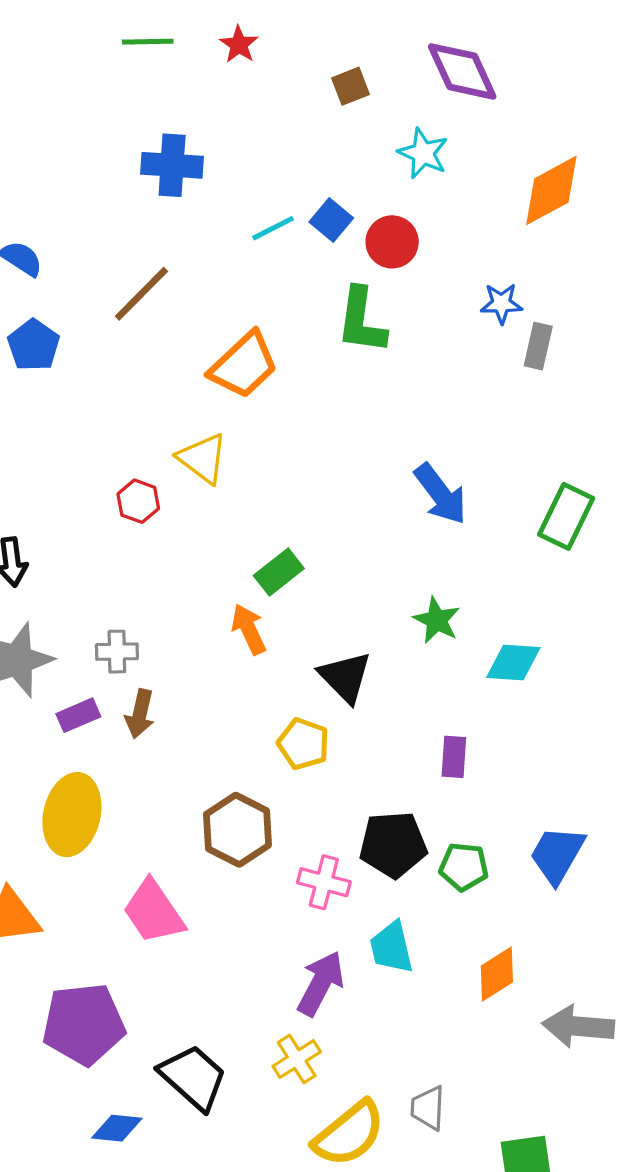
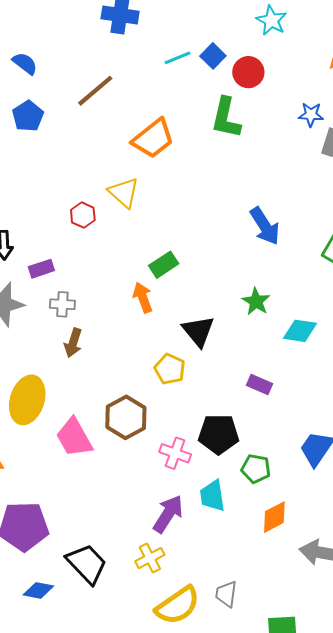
purple rectangle: (78, 715) -> (41, 269), moved
purple rectangle: (454, 757) -> (260, 384), turned -75
green pentagon: (464, 867) -> (256, 469), moved
pink trapezoid: (154, 912) -> (74, 438), moved

